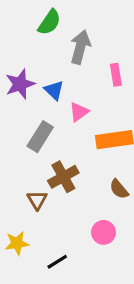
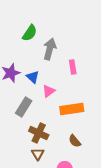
brown cross: (63, 177) -> (39, 133), turned -36
brown triangle: (37, 200) -> (38, 154), moved

